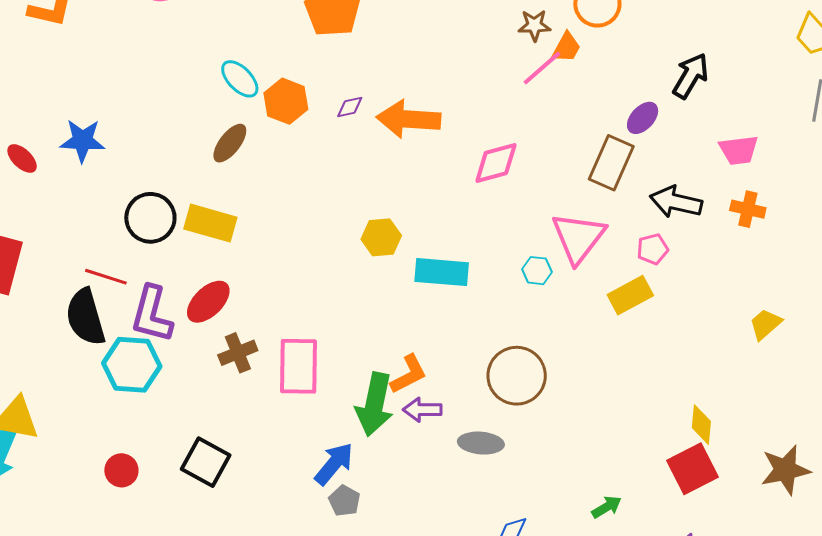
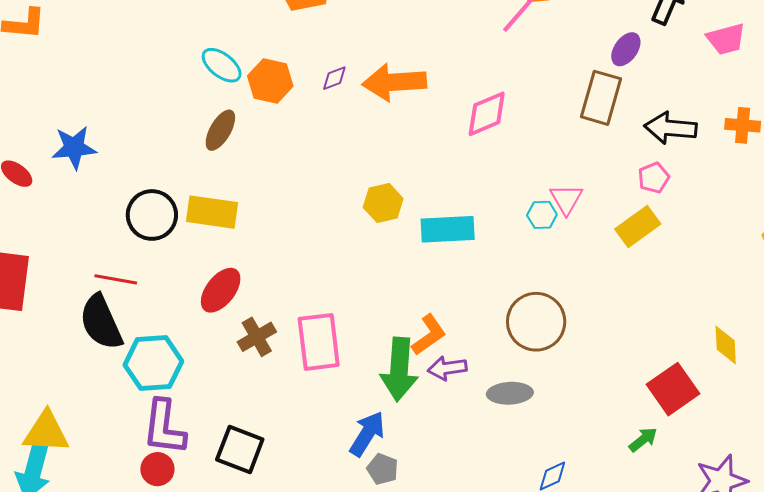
pink trapezoid: (739, 150) -> (726, 39), moved
pink triangle: (578, 238) -> (566, 199), moved, size x0.6
purple L-shape: (152, 314) -> (164, 427), moved
red square: (692, 469) -> (673, 389), moved

